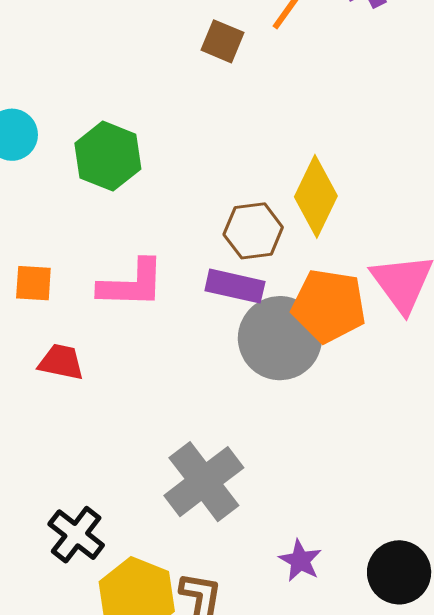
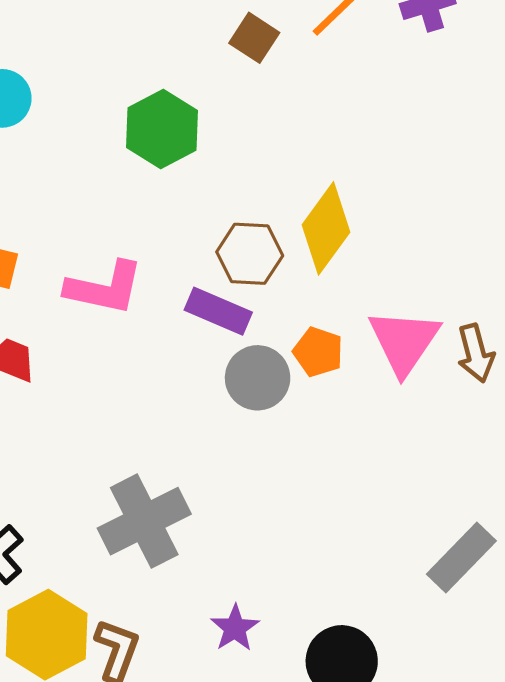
green hexagon: (108, 156) -> (162, 129), moved
orange pentagon: (329, 306) -> (318, 352), size x0.6
gray circle: (280, 338) -> (258, 378), size x0.7

